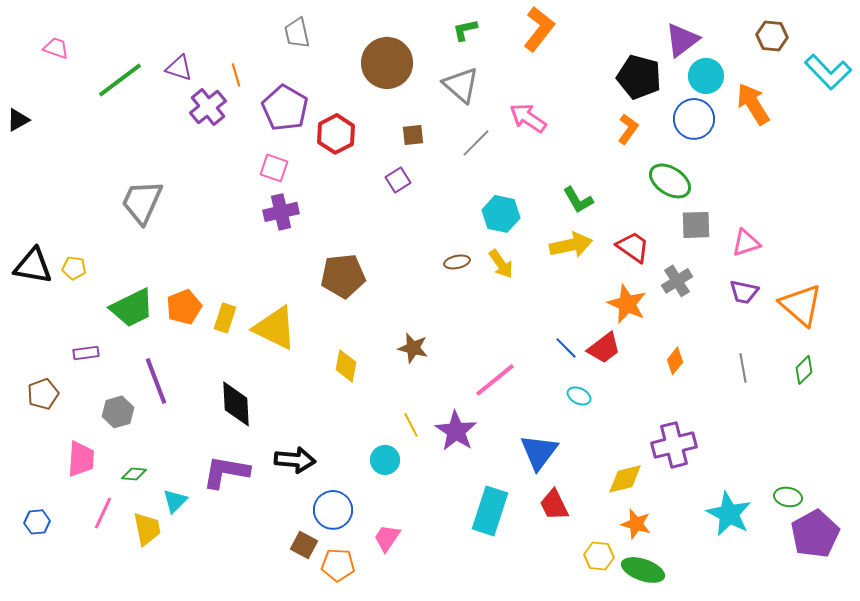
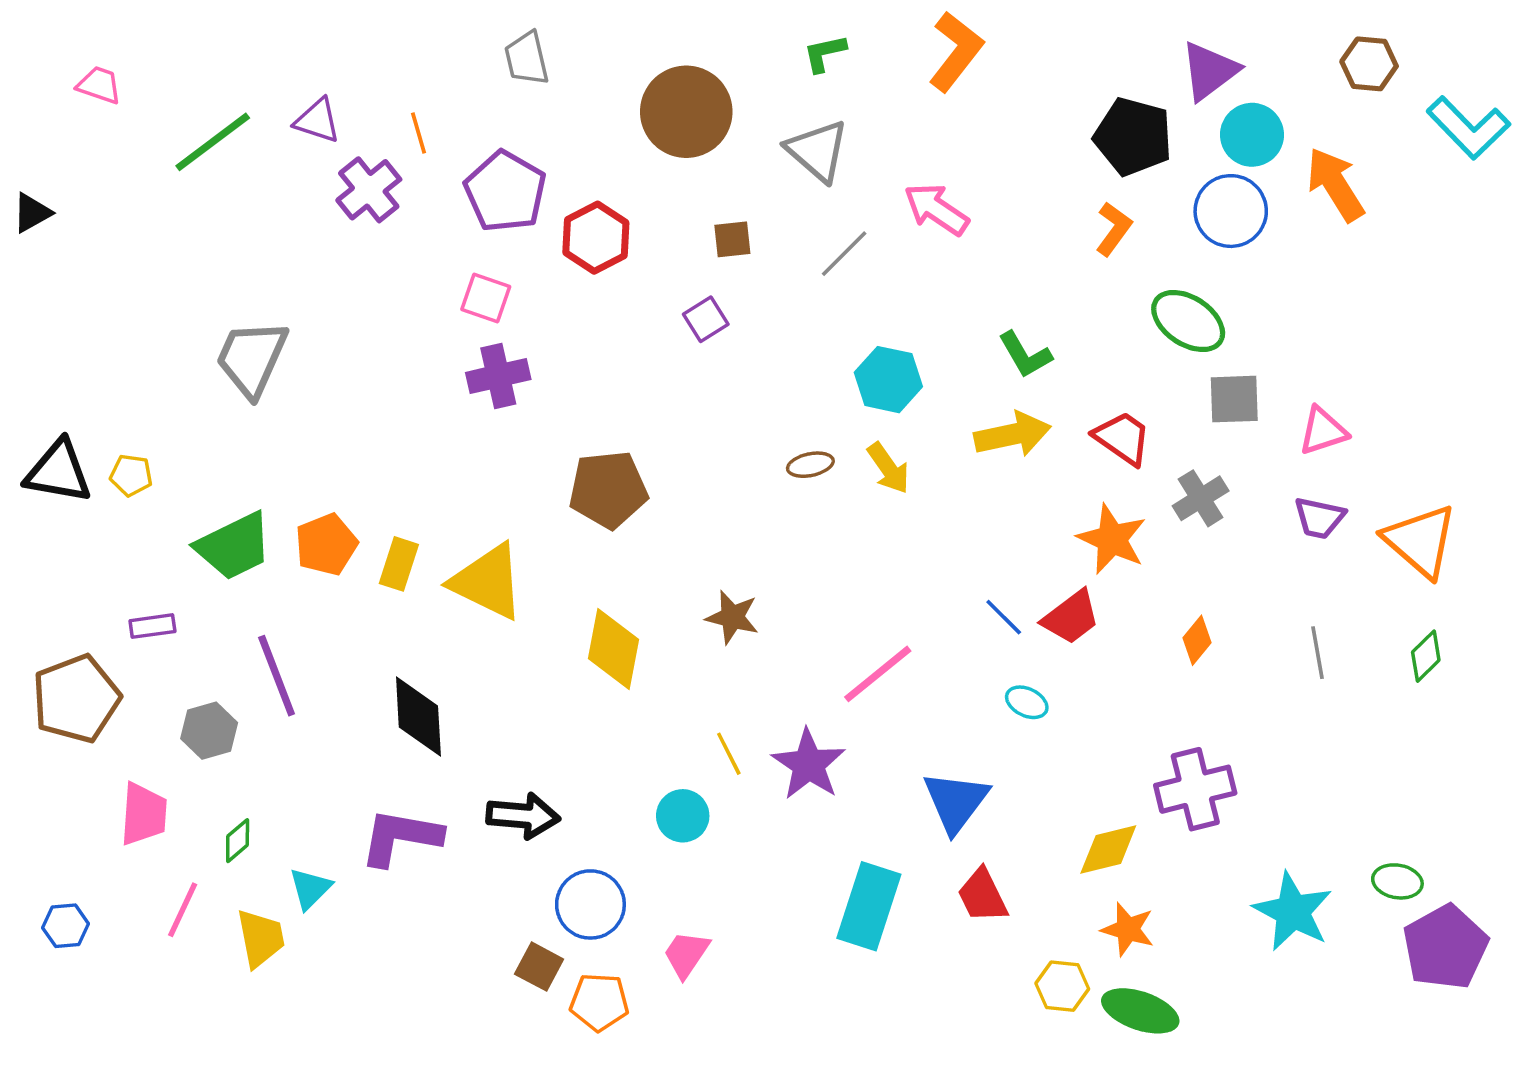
yellow diamond: (346, 366) -> (614, 649), size x1.4
brown pentagon: (43, 394) -> (76, 699), size x1.6
green diamond: (134, 474) -> (238, 841), turned -45

